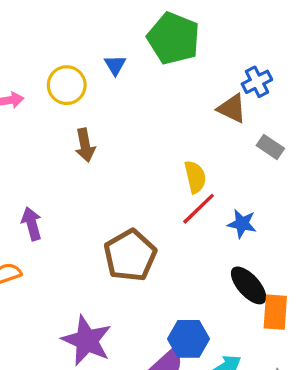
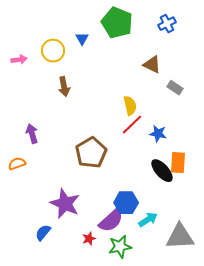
blue cross: (257, 82) -> (167, 24), moved
orange rectangle: (275, 312) -> (178, 163), moved

